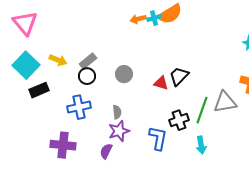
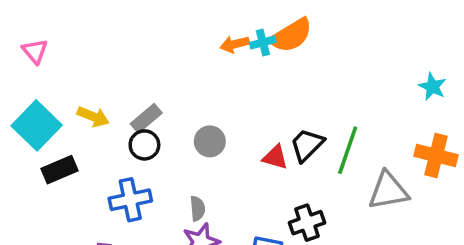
pink triangle: (25, 23) -> (35, 51), size x0.6
green line: (202, 110) -> (348, 150), moved

